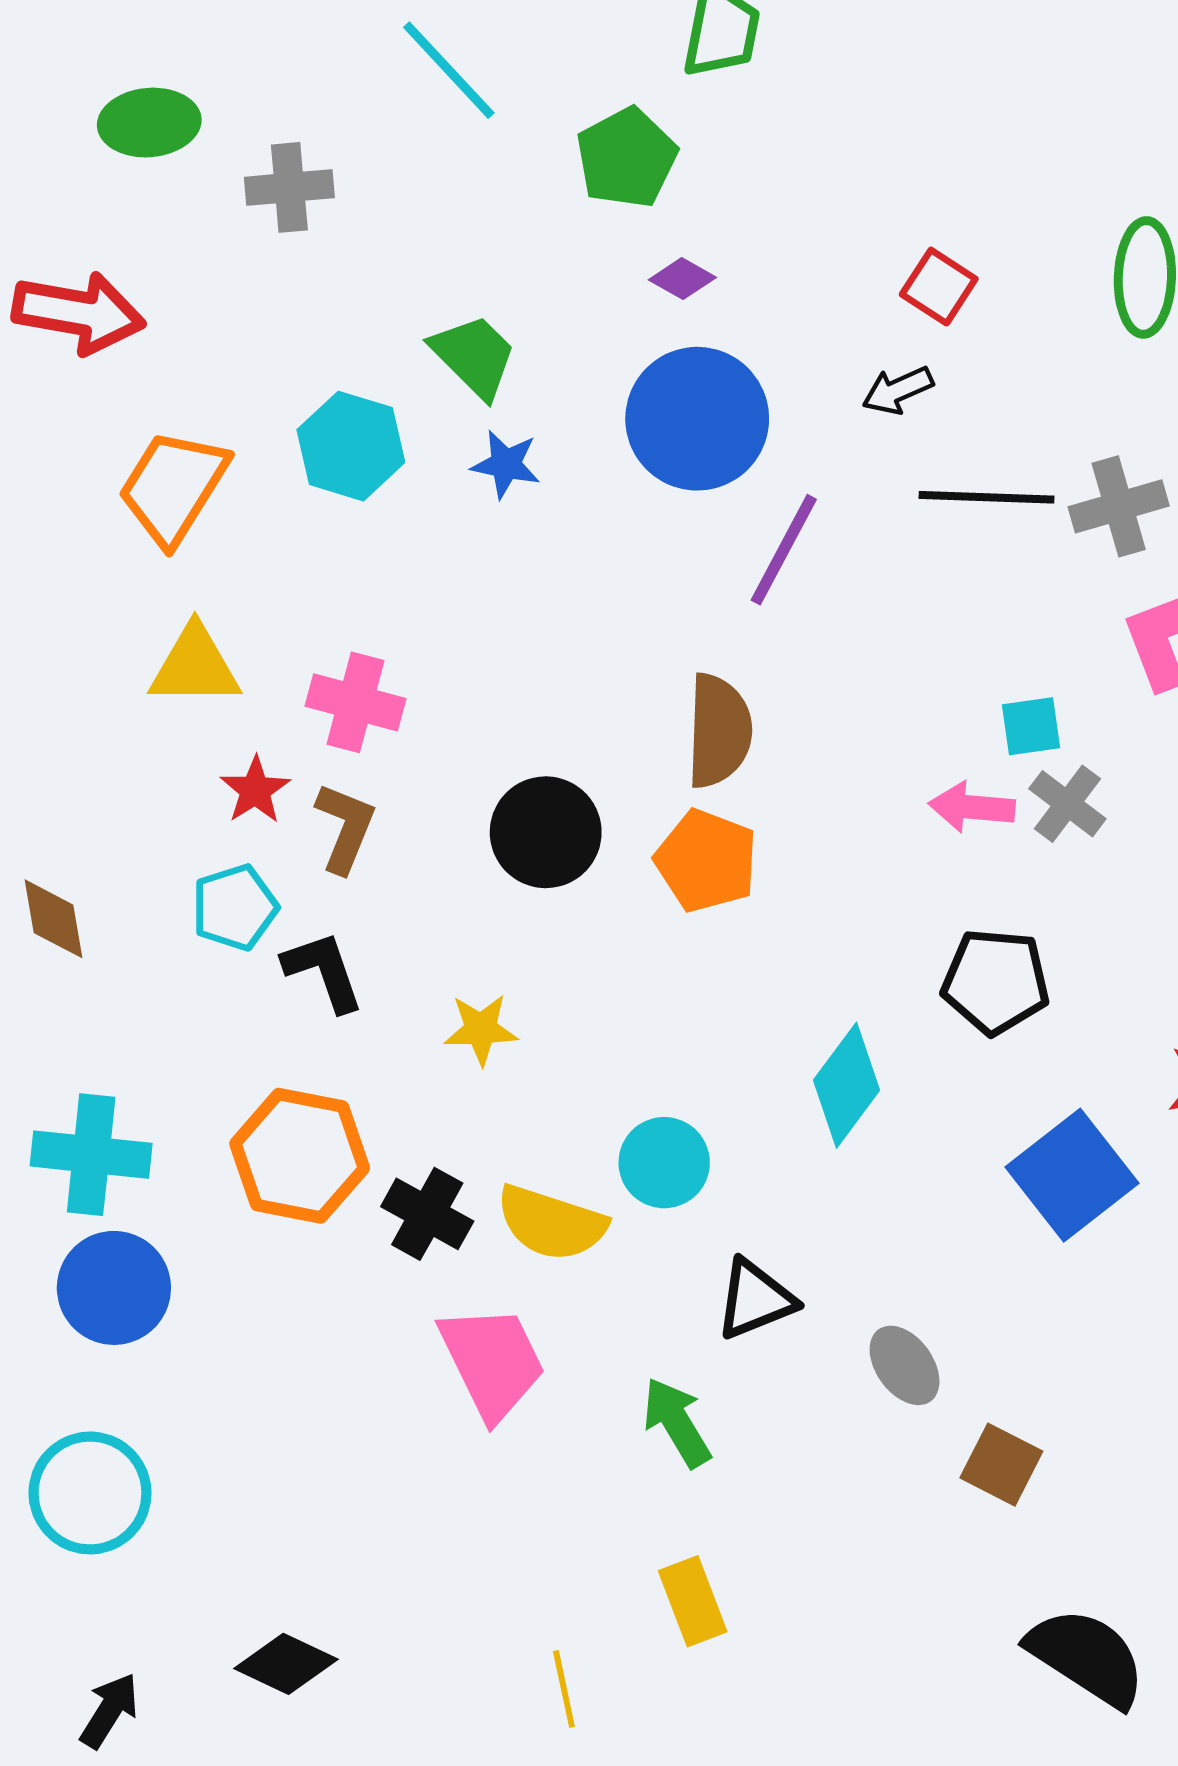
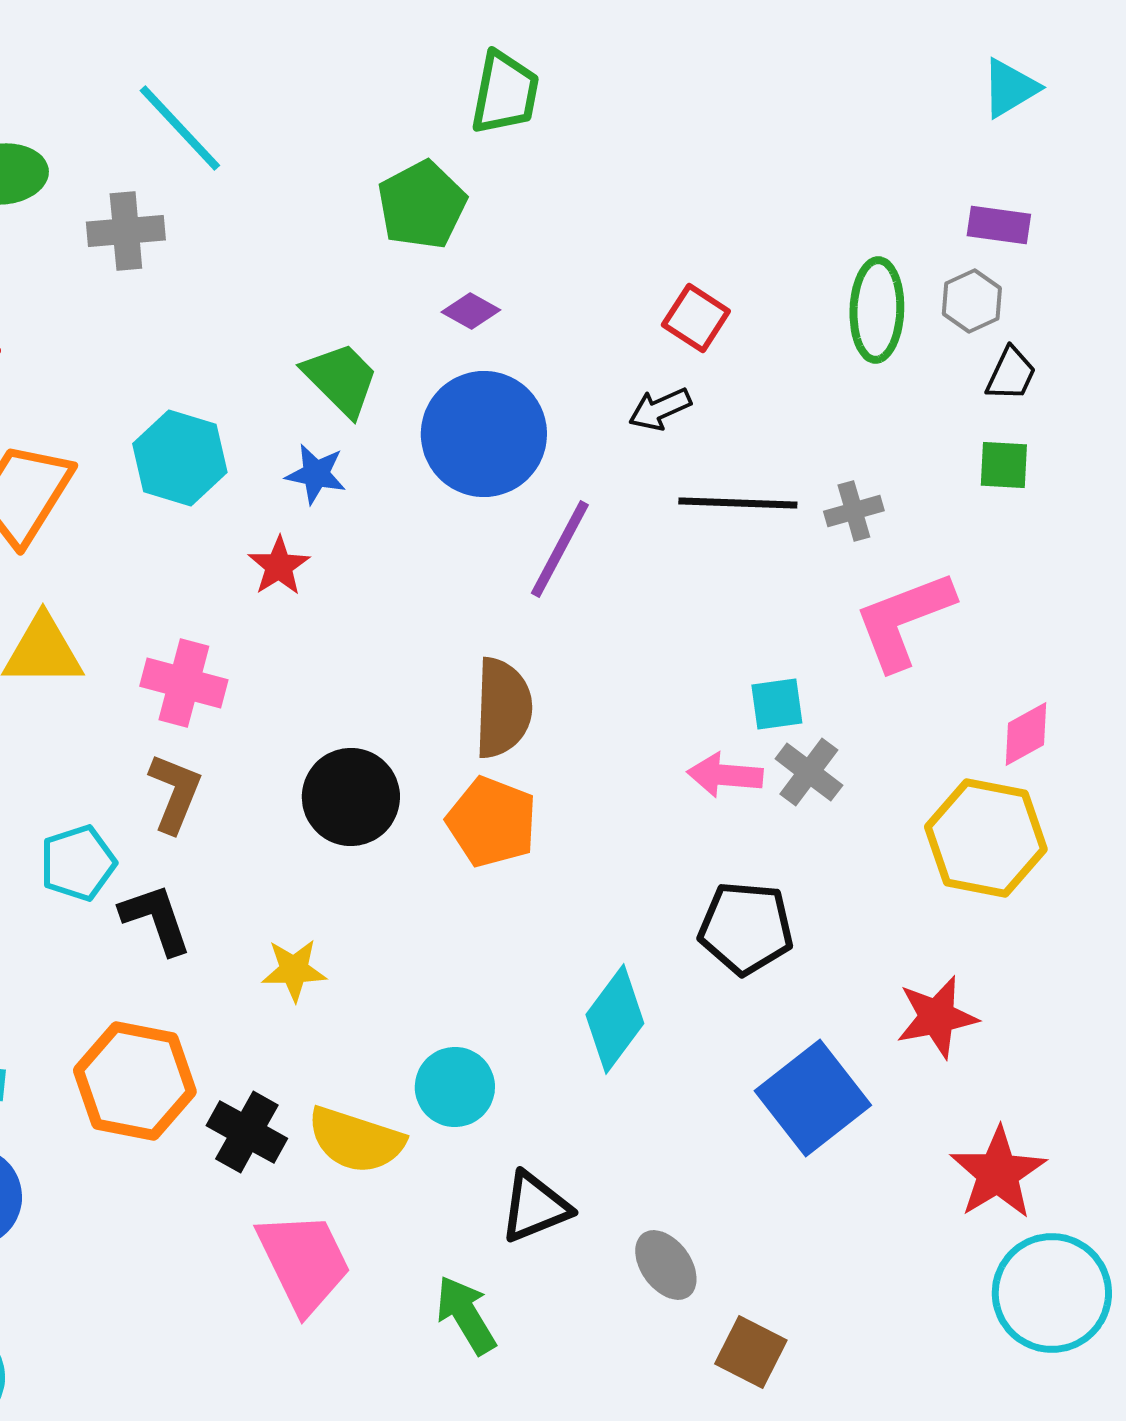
cyan line: (449, 70) -> (180, 128), moved
green trapezoid: (474, 356) -> (341, 379), moved
gray cross: (1119, 506) -> (854, 511), size x0.7
red star: (255, 790) -> (279, 566), moved

